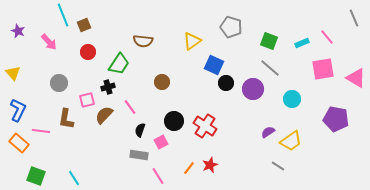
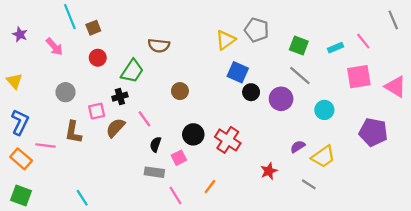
yellow triangle: (192, 41) -> (225, 40), moved
red star: (210, 165) -> (269, 171), moved
green square: (36, 176) -> (21, 195), moved

